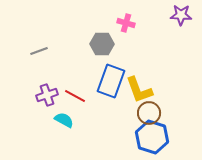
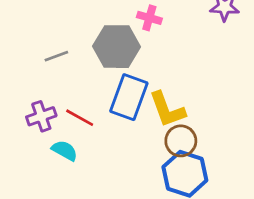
gray hexagon: (102, 44) -> (117, 47), size x1.4
gray line: (39, 51) -> (56, 56), moved

